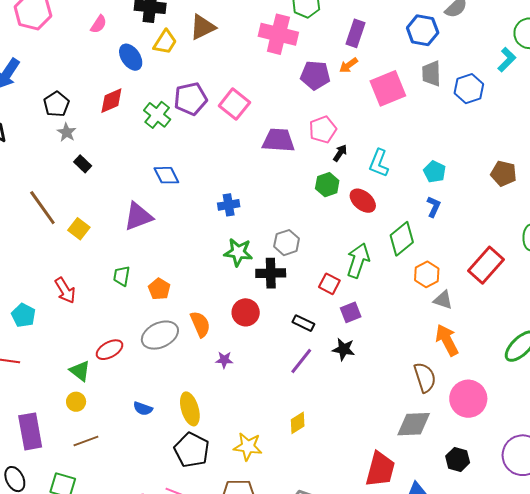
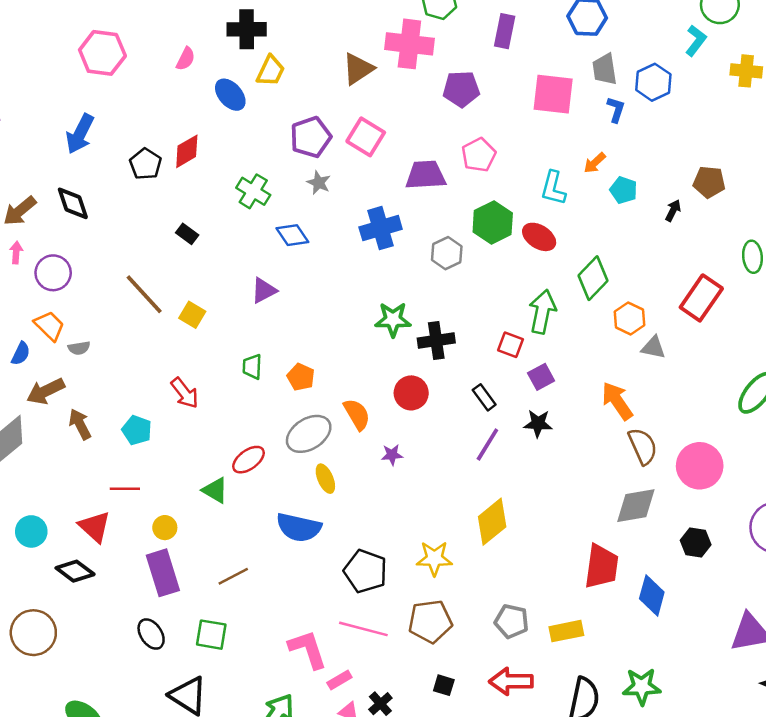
brown triangle: (203, 27) -> (358, 69), moved
orange arrow: (349, 65) -> (595, 163), moved
pink square: (388, 88) -> (553, 94), turned 36
red diamond: (111, 101) -> (187, 151), moved
green cross: (157, 115) -> (253, 191), moved
gray star: (67, 132) -> (319, 183), moved
black arrow: (340, 153) -> (673, 210), moved
green hexagon: (327, 185) -> (493, 223), size x1.4
blue cross: (229, 205) -> (381, 228), moved, size x1.5
blue L-shape: (434, 207) -> (616, 109), moved
purple triangle: (138, 216) -> (264, 290), size x0.7
gray hexagon: (287, 243) -> (447, 253), moved
black rectangle: (303, 323) -> (484, 397), turned 35
orange arrow: (447, 340) -> (617, 401), moved
yellow circle: (76, 402) -> (165, 528), moved
blue semicircle: (143, 409) -> (299, 527), size x1.8
yellow ellipse: (190, 409) -> (325, 479), moved, size x0.7
yellow diamond: (298, 423) -> (492, 522), size x1.6

